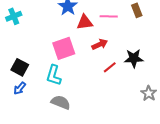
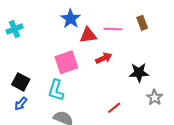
red line: (110, 67) -> (114, 108), moved
gray star: (149, 93) -> (155, 97), moved

